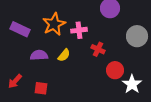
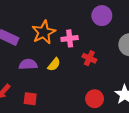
red circle: (115, 70) -> (95, 99), moved

